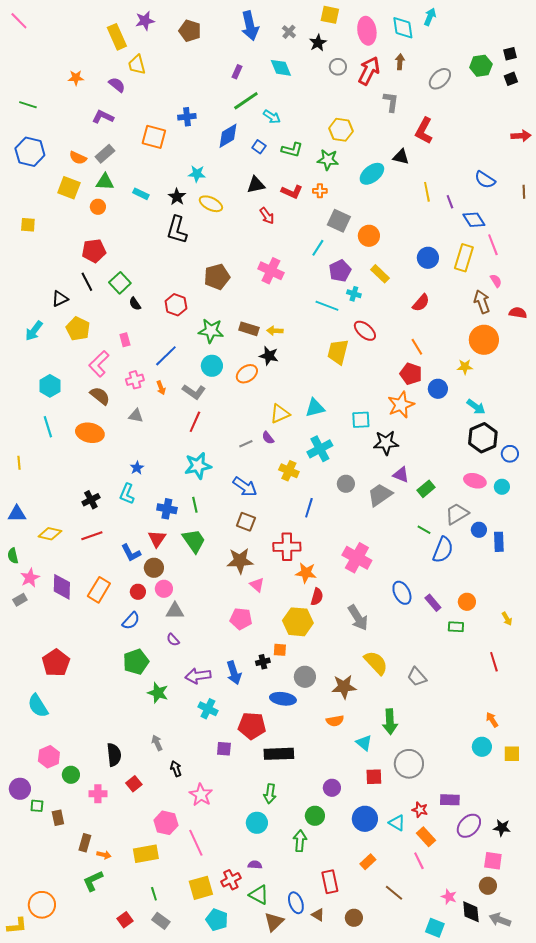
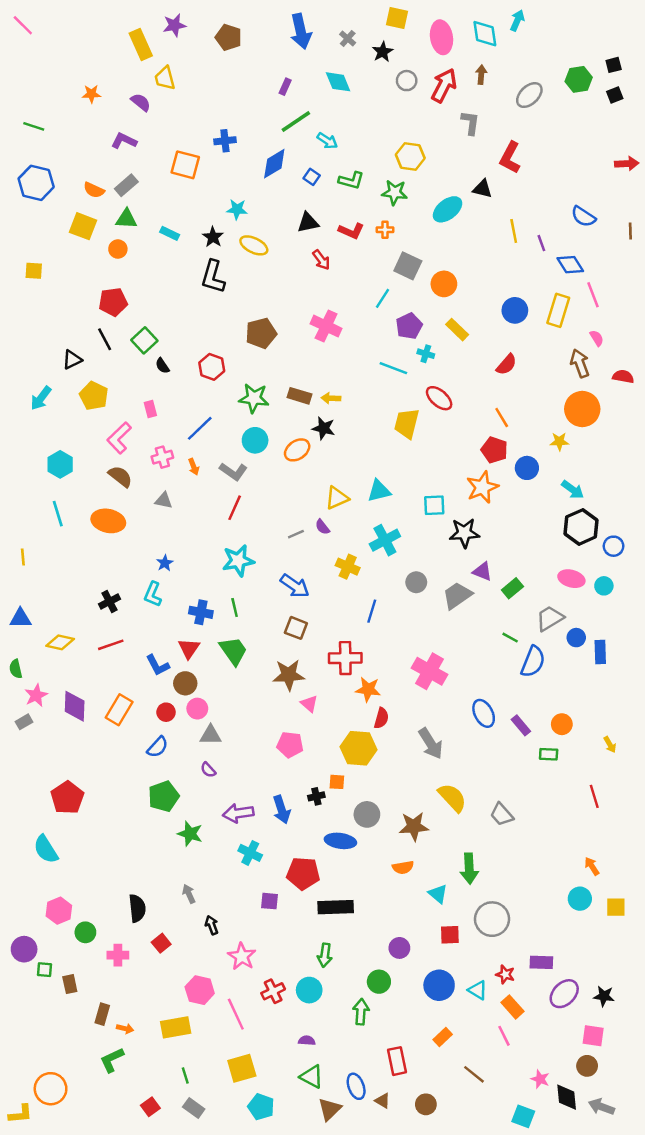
red cross: (231, 880) -> (273, 991), moved

